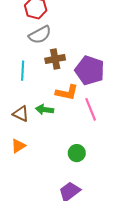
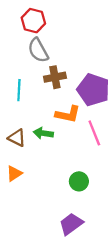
gray semicircle: (40, 35) -> (38, 50), turned 90

